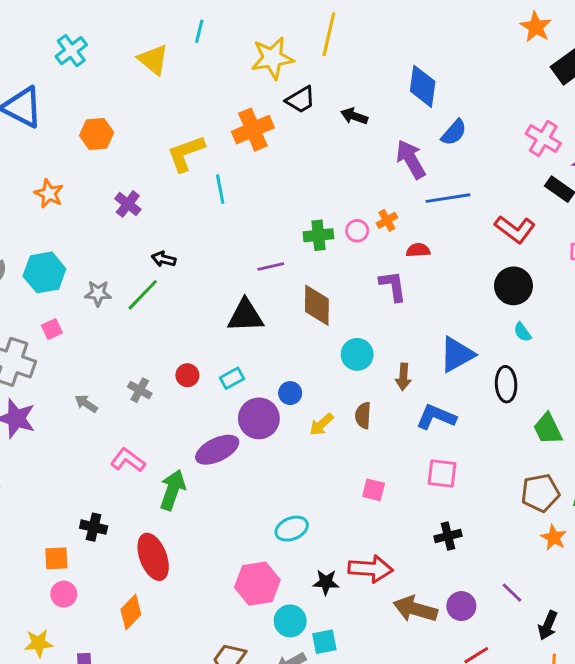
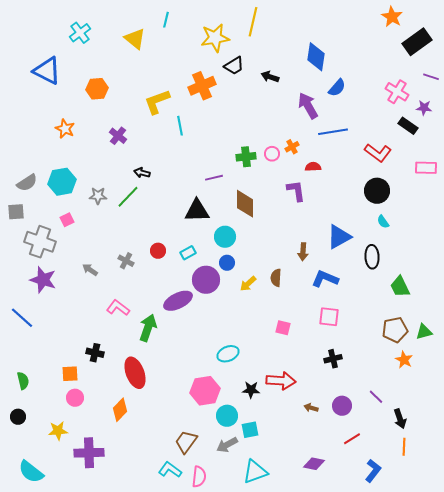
cyan circle: (357, 354) -> (225, 237), moved
brown arrow: (415, 609) -> (311, 408), size x0.5
black arrow: (548, 625) -> (400, 419), turned -42

